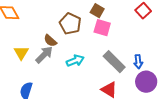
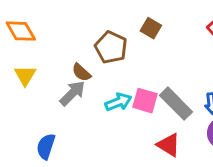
pink square: (102, 28) -> (145, 101), moved
yellow triangle: (21, 53) -> (25, 75), moved

